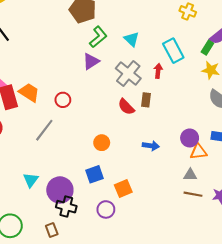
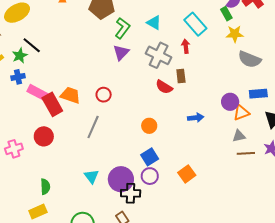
green rectangle: (207, 48) -> (226, 14), turned -48
orange square: (123, 189) -> (187, 174), moved
purple circle: (106, 209) -> (150, 176), moved

